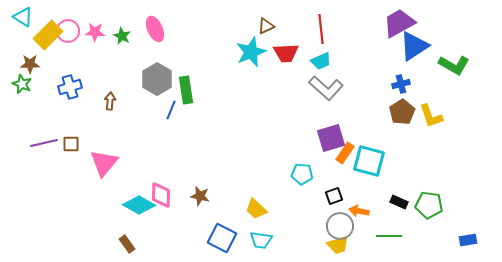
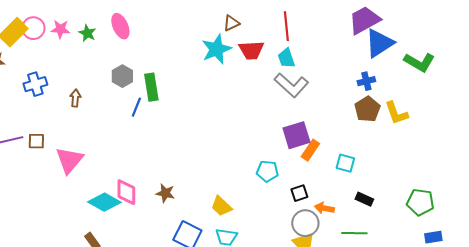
cyan trapezoid: (321, 61) -> (286, 58), turned 95
gray hexagon: (157, 79) -> (122, 76), size x0.7
cyan square: (369, 161) -> (345, 163), moved, size x0.6
green pentagon: (429, 205) -> (420, 202), moved

